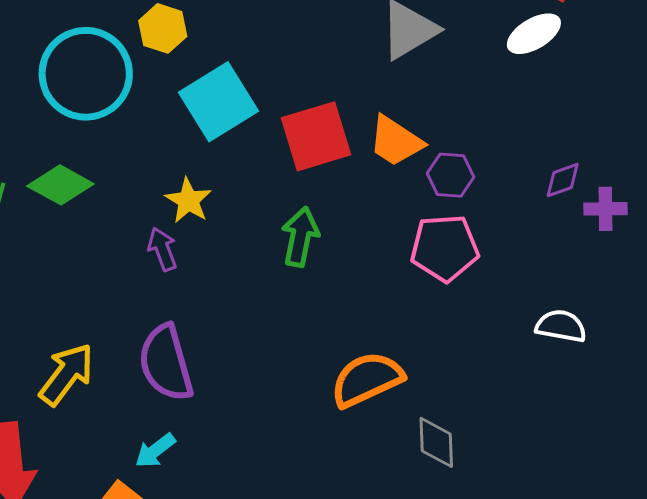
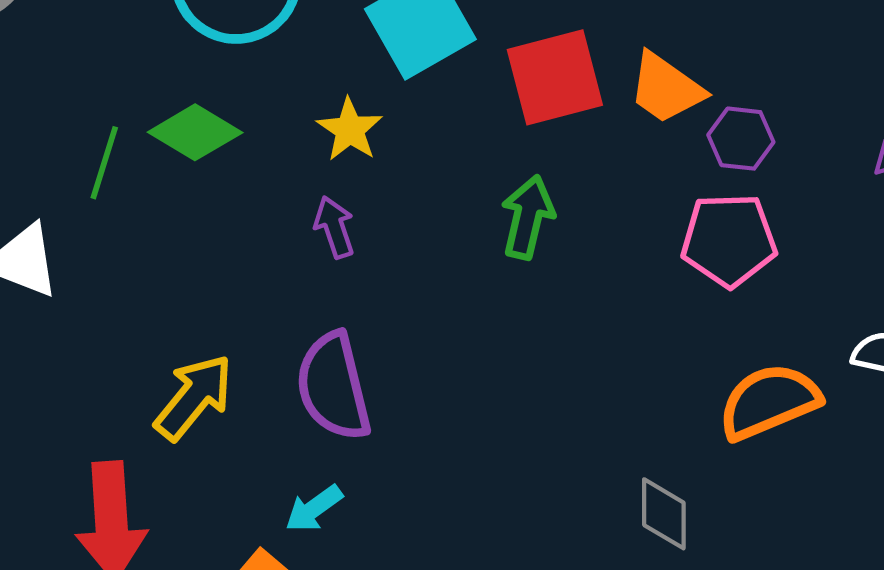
yellow star: (188, 201) -> (350, 130), moved
orange semicircle: (367, 379) -> (769, 401), moved
gray diamond: (436, 442) -> (664, 514), moved

